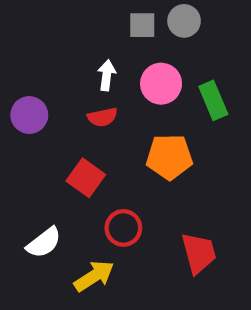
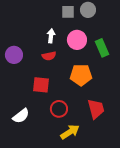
red square: (86, 178) -> (41, 85), turned -30
red trapezoid: (199, 253) -> (96, 109), moved
yellow arrow: (94, 276) -> (70, 132), moved

